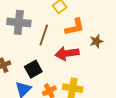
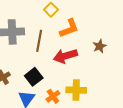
brown star: (96, 41) -> (100, 46), moved

